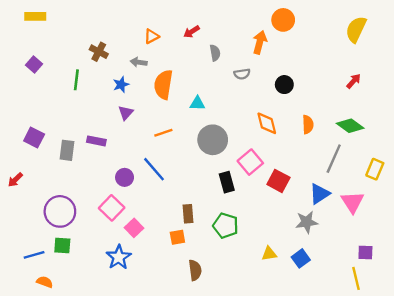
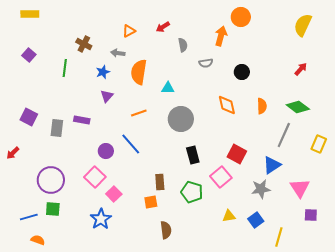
pink square: (250, 162) -> (221, 177), moved
pink triangle: (352, 202) -> (300, 188), moved
yellow line: (356, 278) -> (279, 237), moved, turned 30

